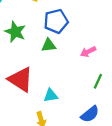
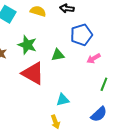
blue pentagon: (56, 21) -> (81, 35), moved
red triangle: (21, 80) -> (33, 73), moved

